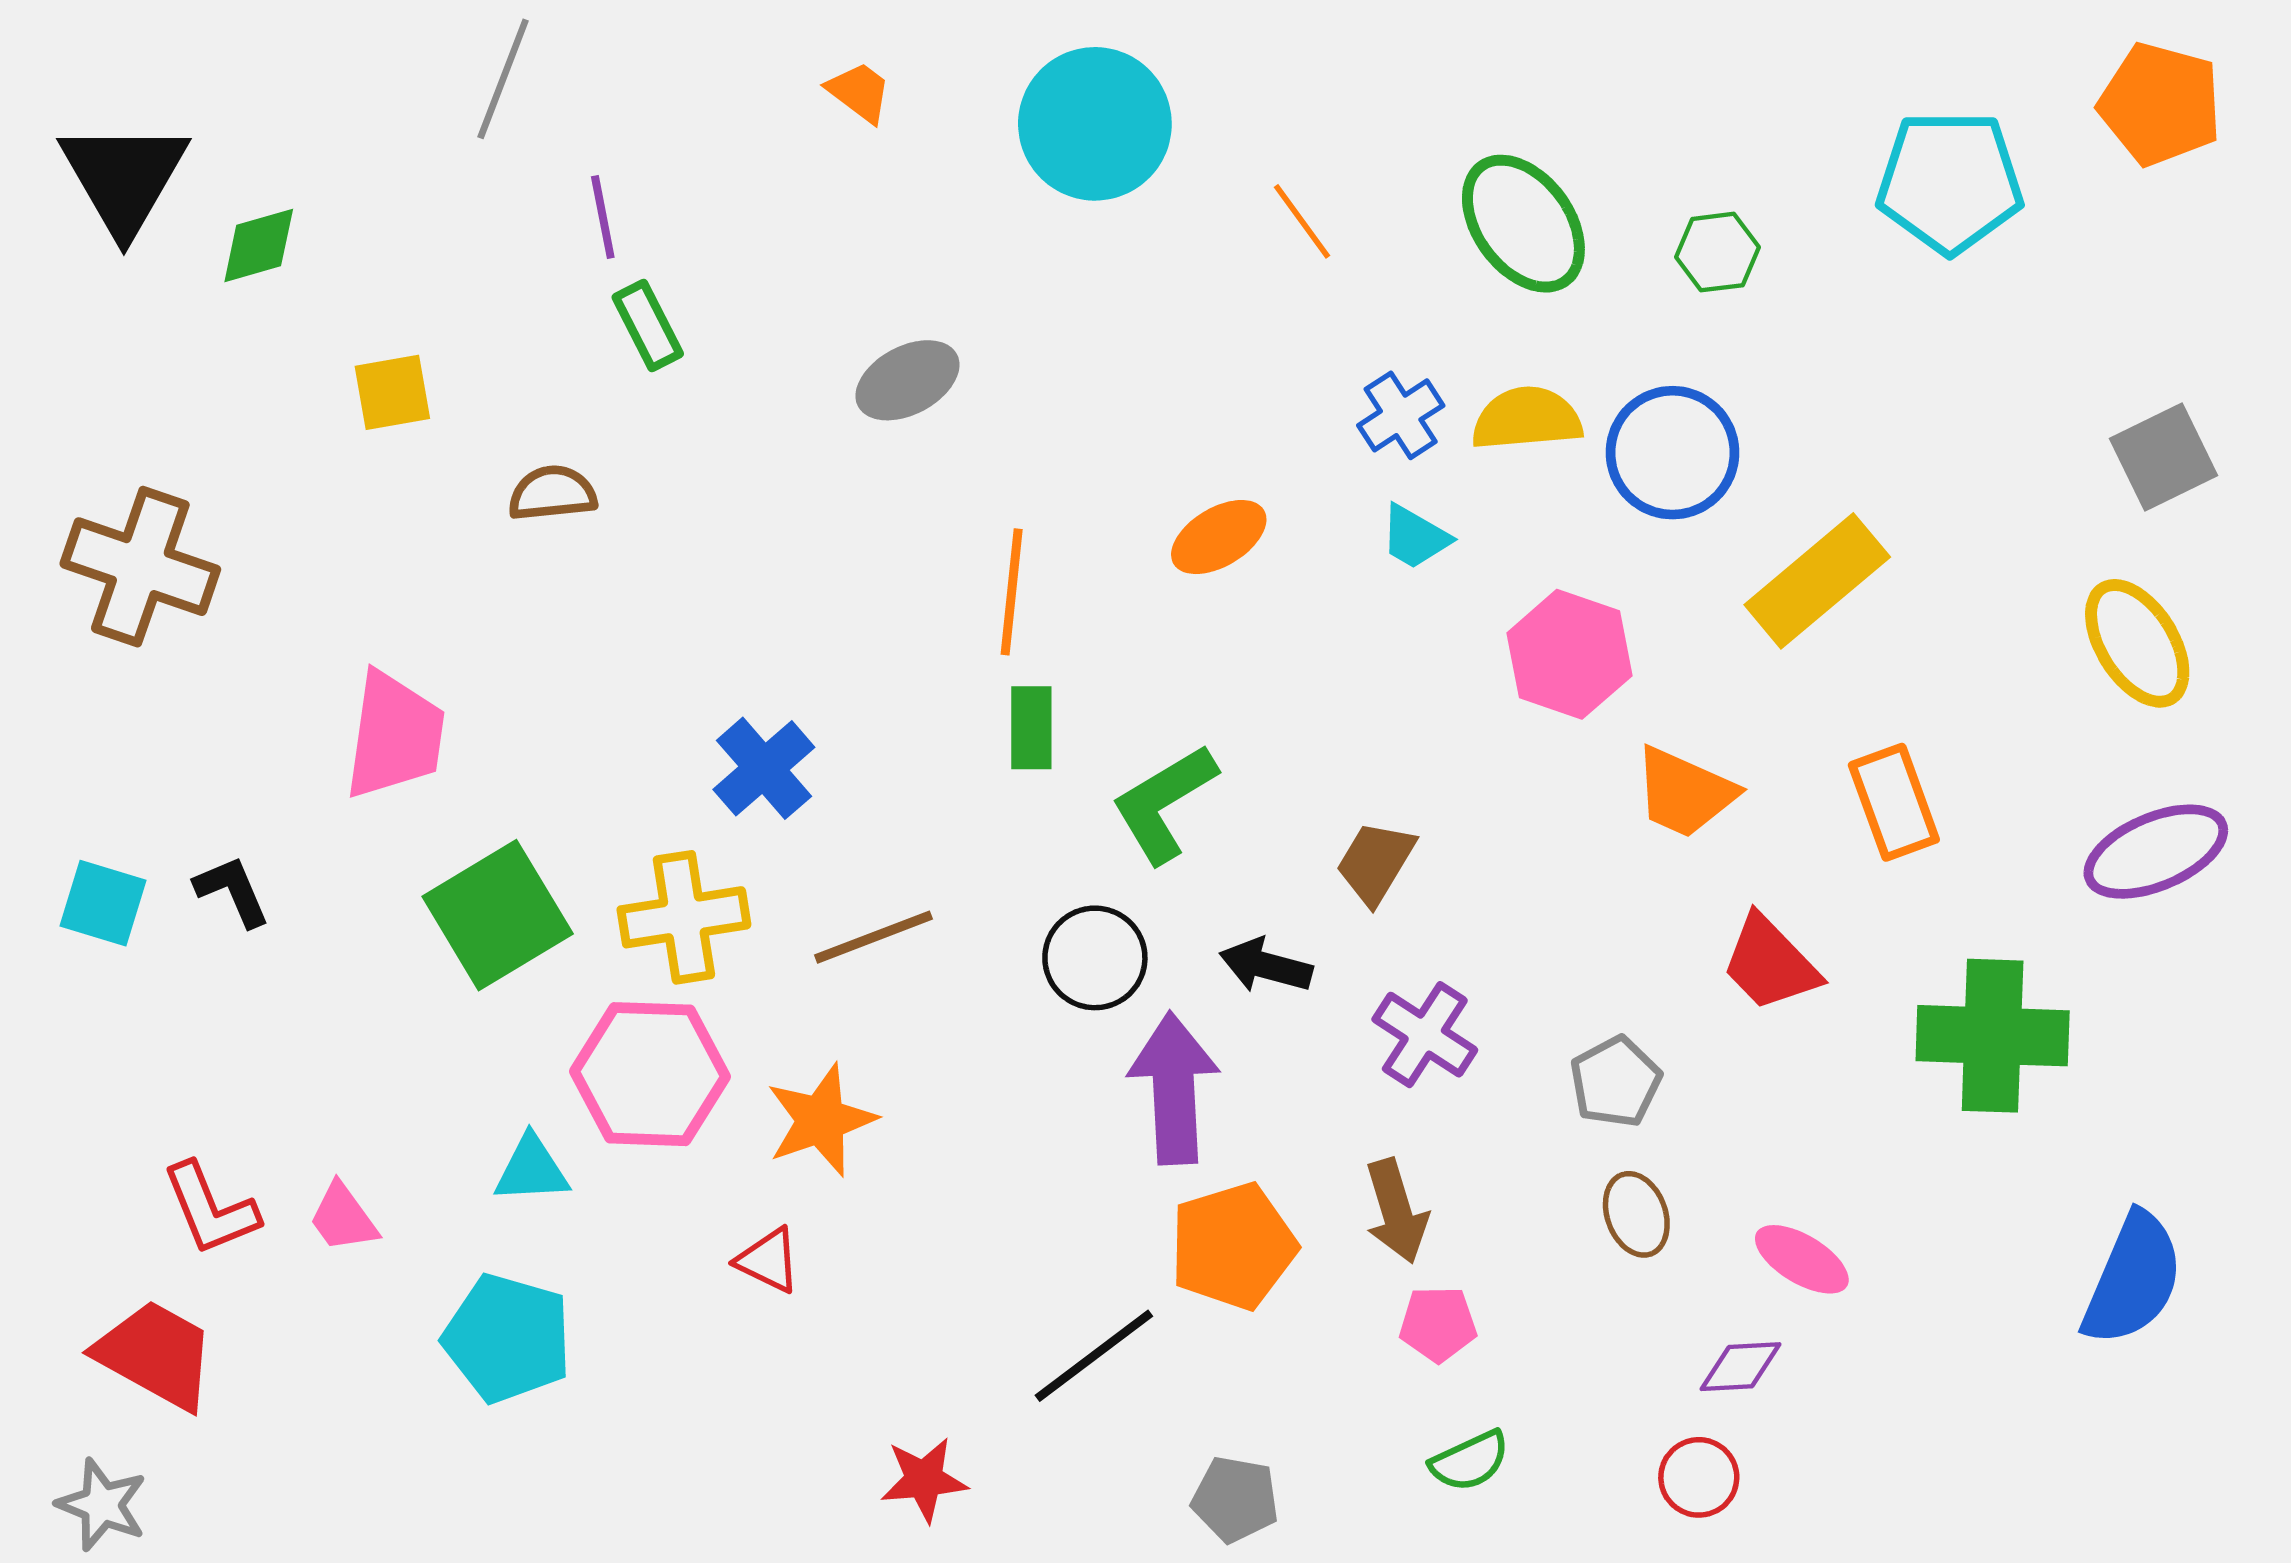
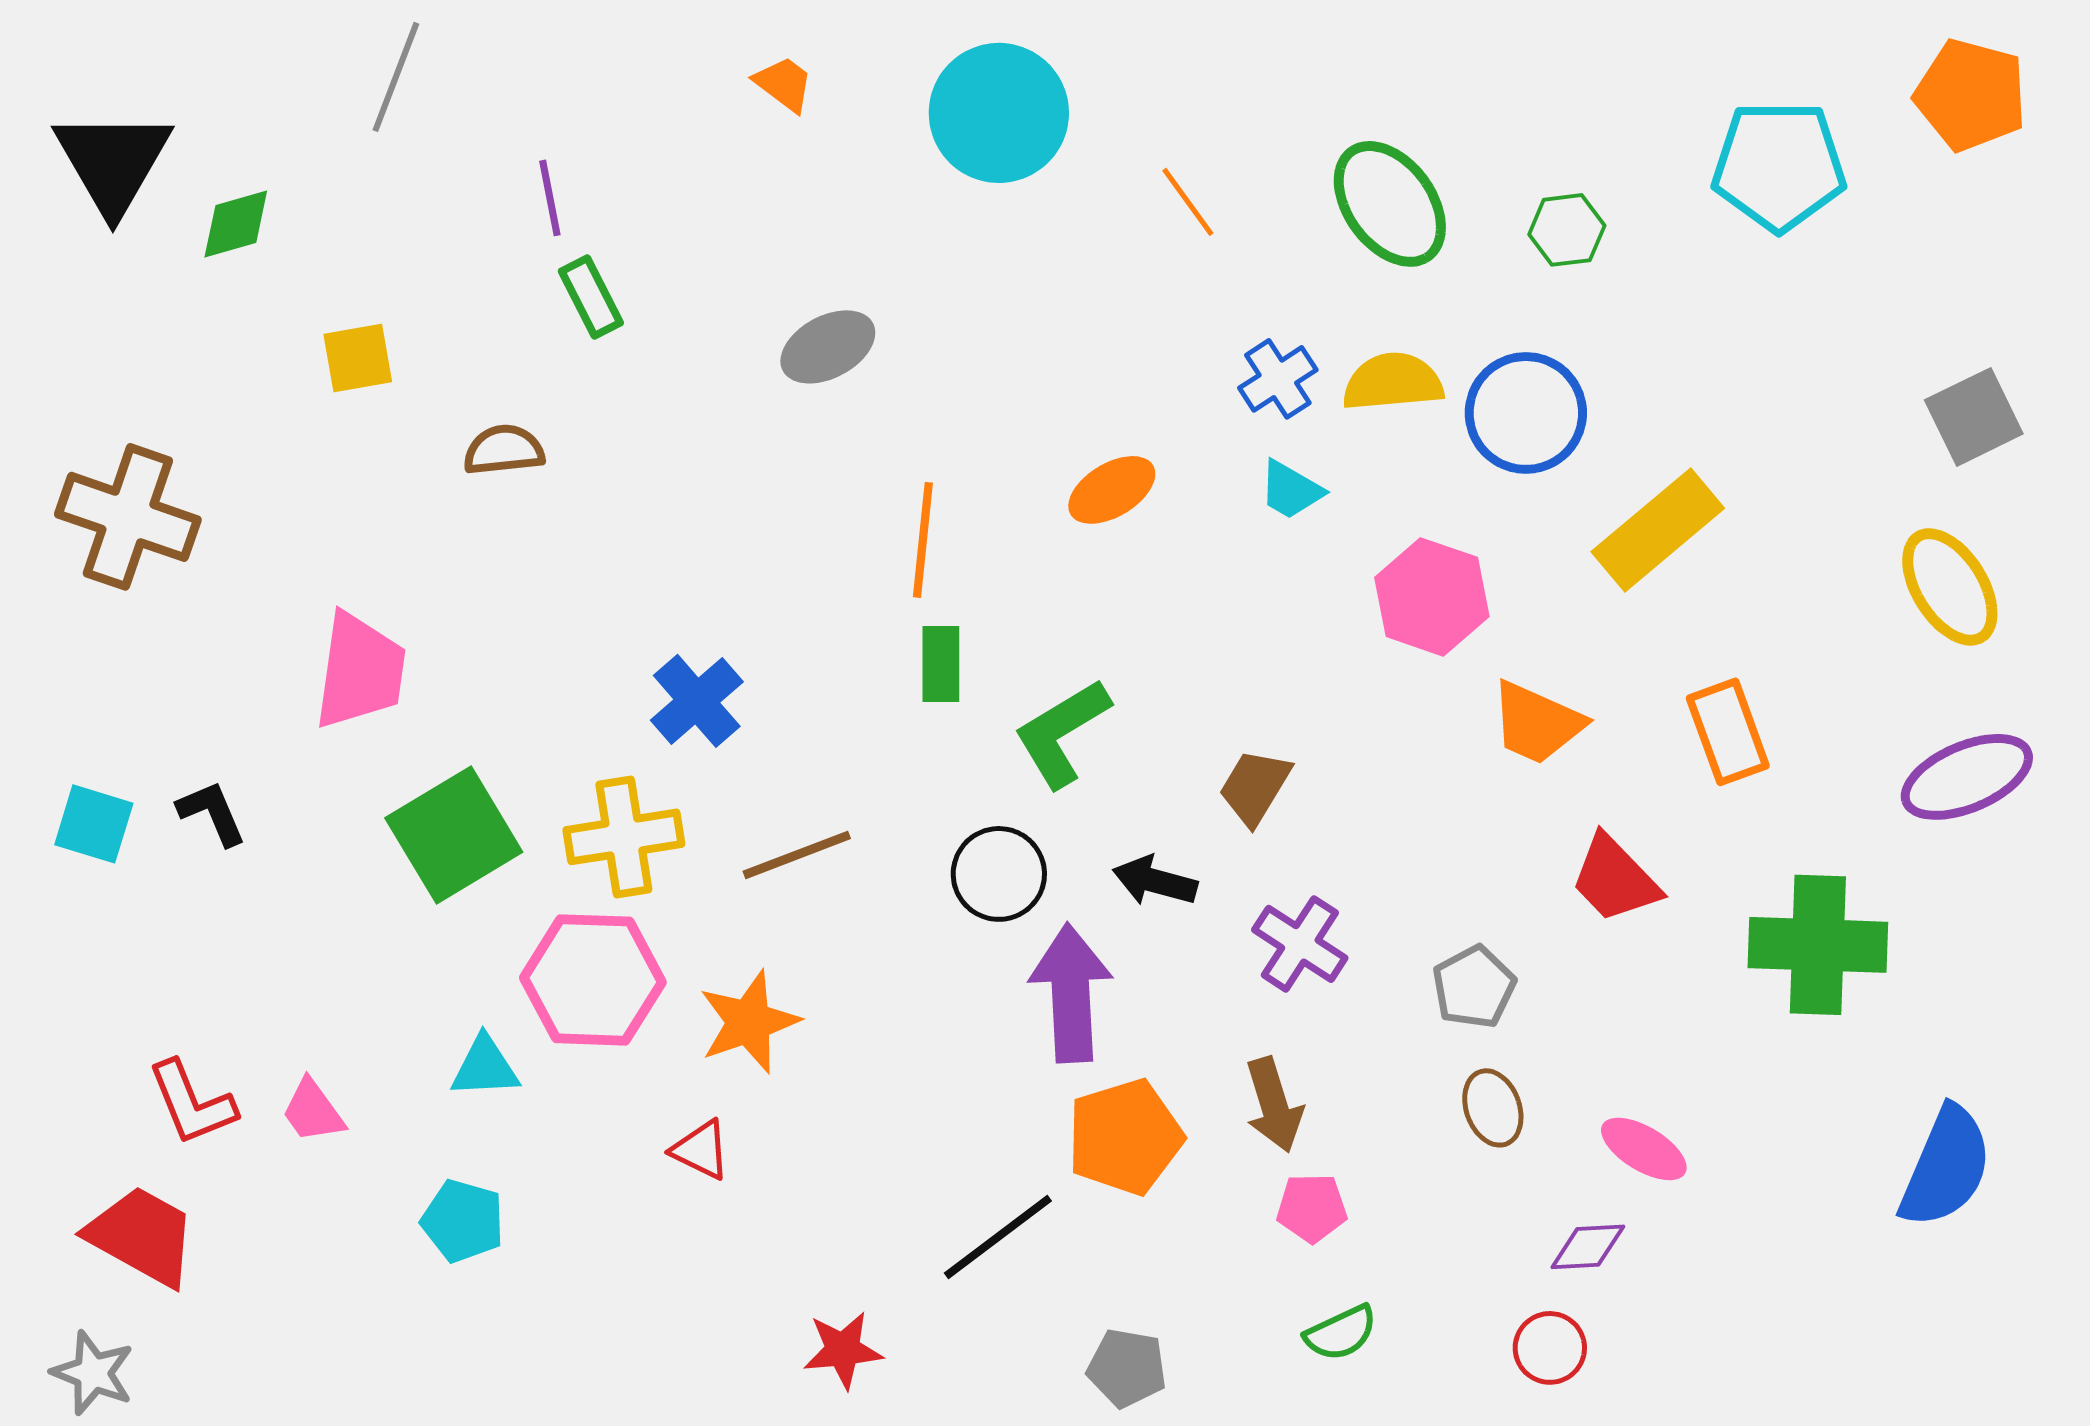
gray line: (503, 79) -> (396, 77), moved
cyan pentagon: (507, 1338) -> (463, 1221), size x0.7

